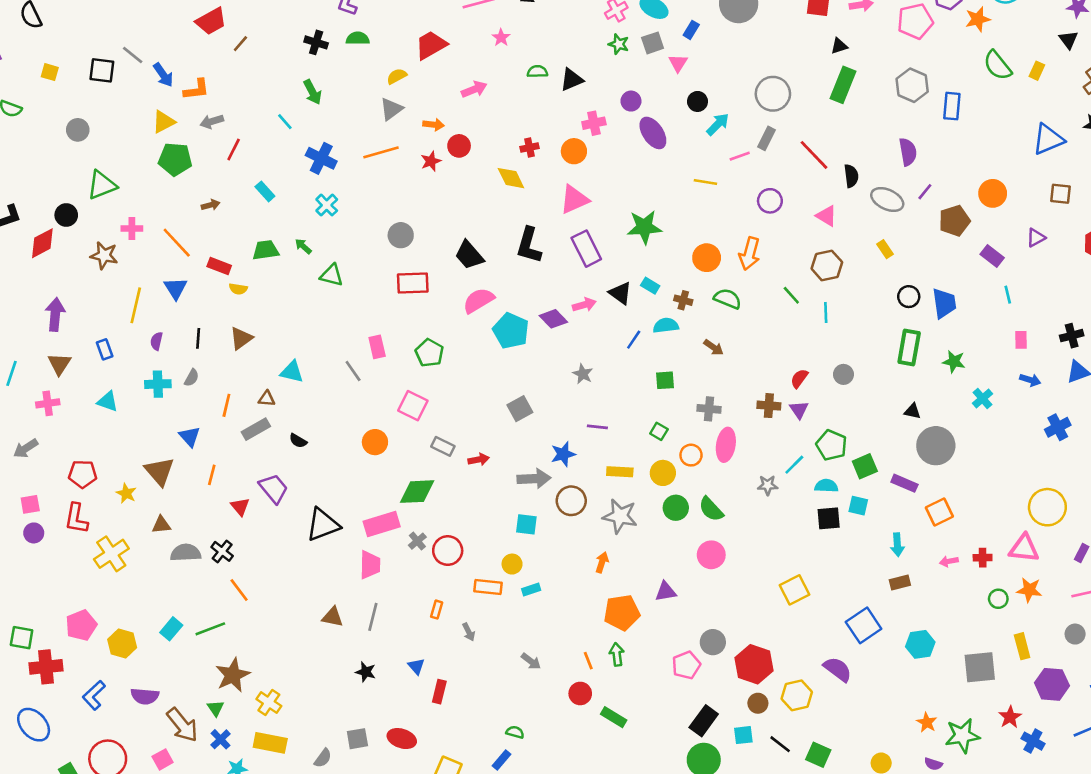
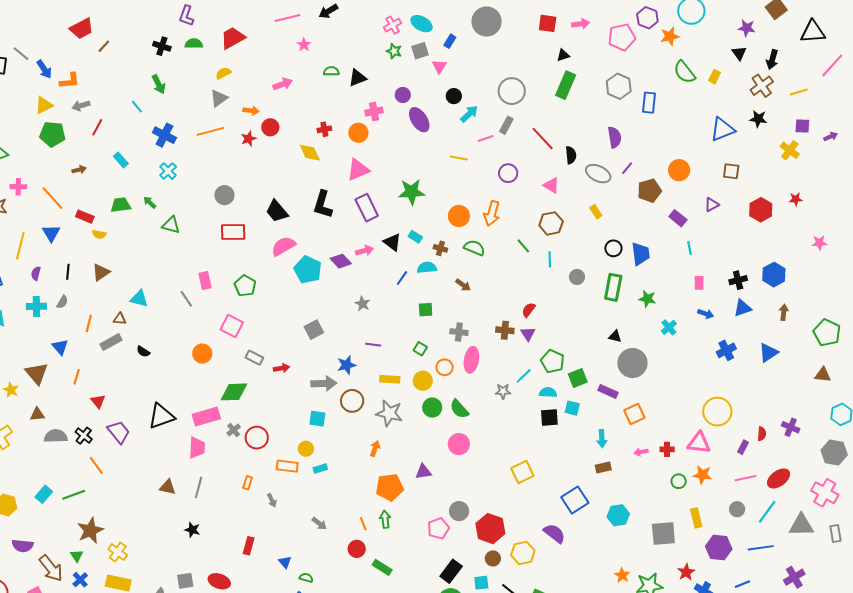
red trapezoid: (431, 45) -> (233, 38), moved
gray circle: (843, 374) -> (577, 277), moved
purple trapezoid: (273, 488) -> (119, 432), moved
blue triangle: (416, 666) -> (285, 562), moved

